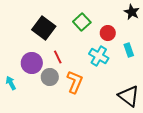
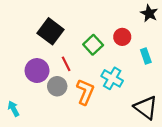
green square: (82, 22) -> (93, 45), moved
cyan cross: (99, 56) -> (112, 78), moved
cyan arrow: (11, 83) -> (13, 109), moved

